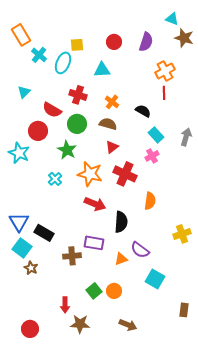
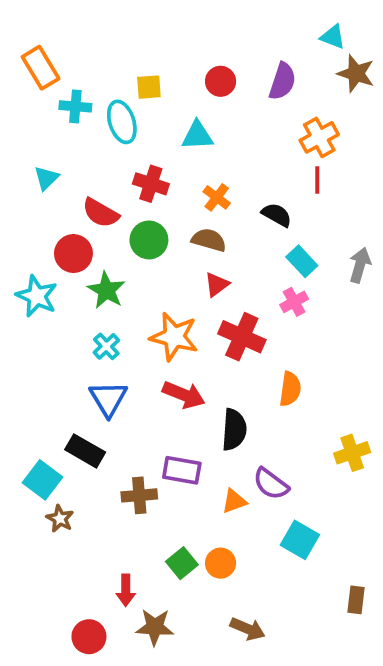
cyan cross: (39, 55) -> (75, 106), turned -35
cyan ellipse: (63, 63) -> (122, 122), turned -40
green star: (67, 150) -> (106, 290), moved
blue triangle: (19, 222) -> (108, 399), moved
red circle: (30, 329) -> (89, 637), moved

